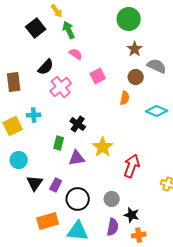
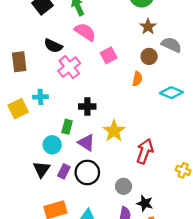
pink semicircle: (76, 54) -> (85, 32), size x1.5
black semicircle: (46, 67) -> (53, 46), turned 72
black cross: (78, 124) -> (87, 106), turned -35
purple triangle: (77, 158) -> (86, 143), turned 42
cyan circle: (19, 160) -> (52, 145), moved
black circle: (78, 199) -> (87, 172), moved

